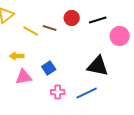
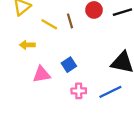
brown line: (50, 28) -> (70, 21), turned 56
yellow arrow: (17, 56) -> (27, 45), moved

